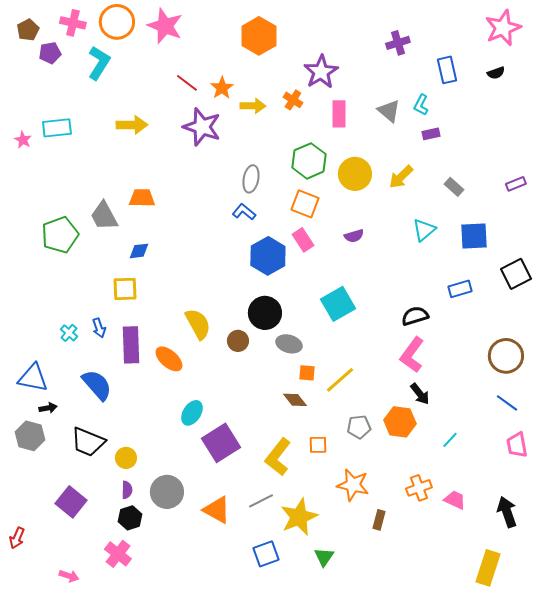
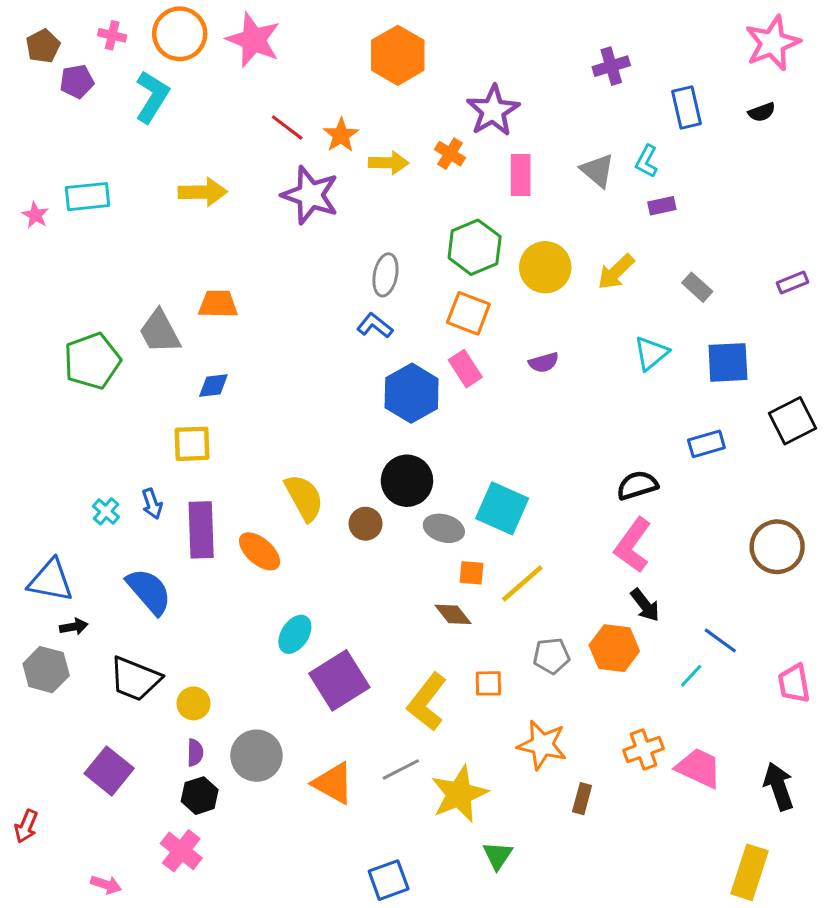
pink cross: (73, 23) -> (112, 35), size x0.7
cyan square: (338, 304) -> (502, 508), moved, turned -36
blue line: (507, 403) -> (720, 640), moved
pink trapezoid: (455, 500) -> (699, 768), size x1.4
blue square: (266, 554) -> (389, 880), moved

